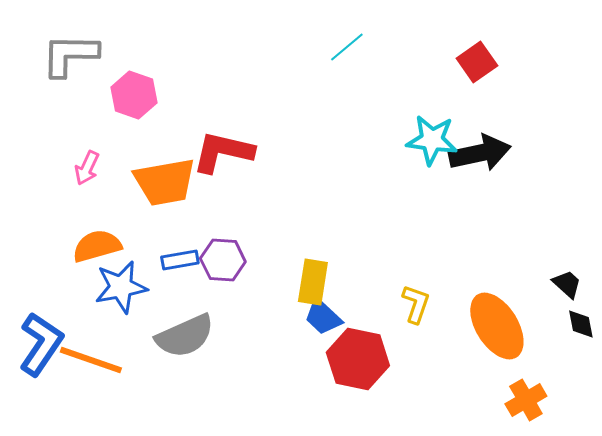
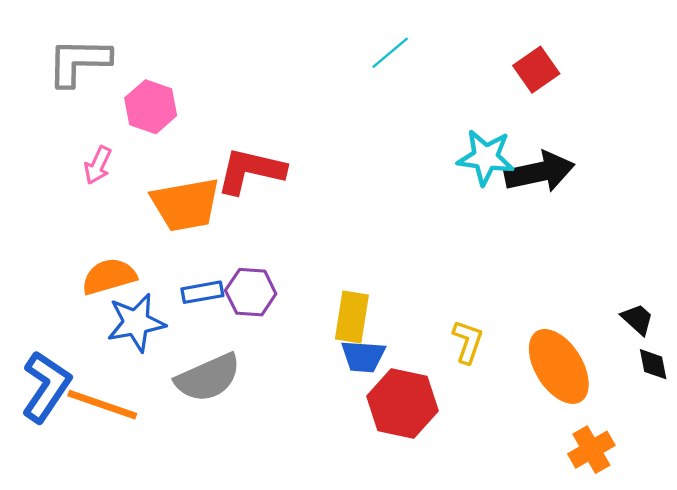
pink arrow: (87, 168) -> (98, 165), moved
blue trapezoid: (323, 317) -> (363, 356), turned -39

